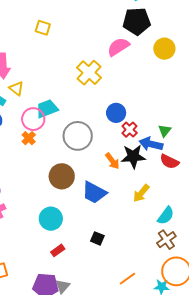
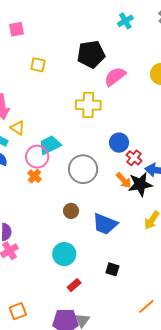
black pentagon: (137, 21) -> (91, 54), moved
yellow cross: (89, 73) -> (88, 105), turned -35
orange arrow: (112, 161) -> (124, 180), moved
brown circle: (62, 176) -> (71, 211), size x0.6

